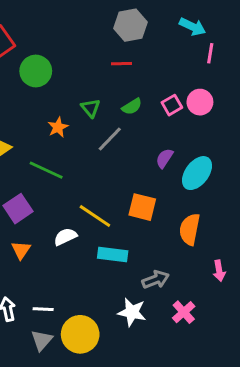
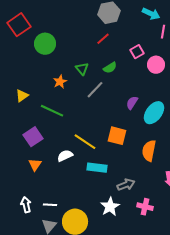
red line: (122, 64) -> (103, 39), turned -40
pink square: (172, 105) -> (137, 52), moved
white star: (132, 312) -> (110, 207), turned 30
pink cross: (184, 312) -> (145, 207), turned -35

